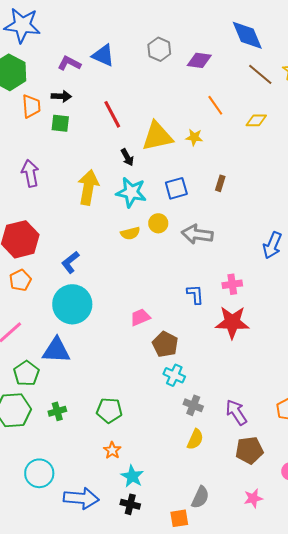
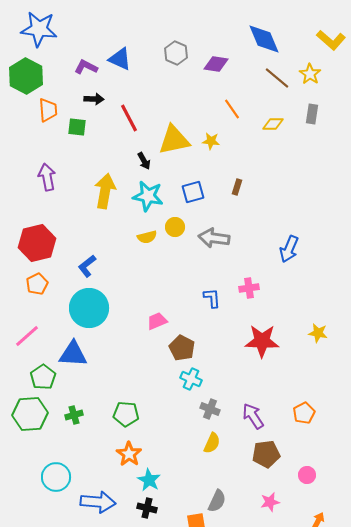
black arrow: (61, 96) -> (94, 99), moved
red star: (232, 322) -> (262, 341), moved
orange star: (112, 450) -> (129, 454), size x1.4

